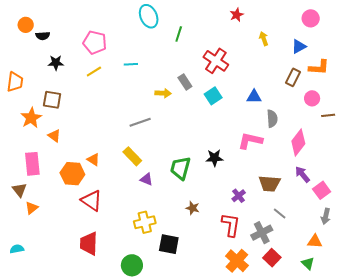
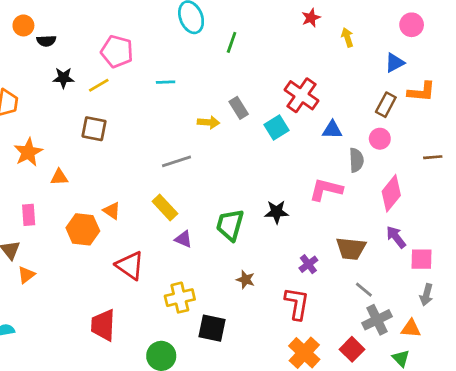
yellow arrow: (264, 39) -> (347, 37), moved
red cross: (216, 61) -> (302, 95), moved
yellow line: (94, 72) -> (99, 85), moved
pink circle: (312, 98) -> (380, 139), moved
brown square: (52, 100) -> (94, 129), moved
orange triangle: (54, 136) -> (59, 177), turned -40
pink rectangle: (32, 164) -> (29, 215), size x0.7
pink square: (322, 190) -> (422, 259), turned 36
red triangle: (92, 201) -> (130, 266), moved
gray cross: (262, 233) -> (377, 320), moved

